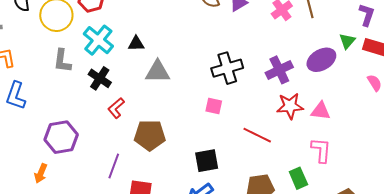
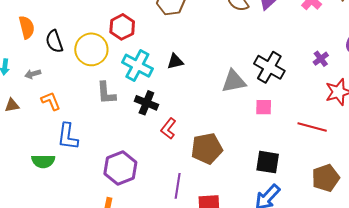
black cross: (227, 68) -> (269, 67), turned -32
purple cross: (279, 70) -> (321, 59), size x0.6
gray triangle: (158, 72) -> (234, 81), moved
black square: (207, 161) -> (268, 162), turned 30

